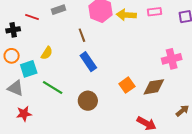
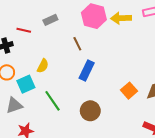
blue rectangle: (88, 62) -> (87, 70), turned 66
green line: (53, 87) -> (52, 101), turned 30
gray triangle: (15, 88) -> (14, 105), turned -36

